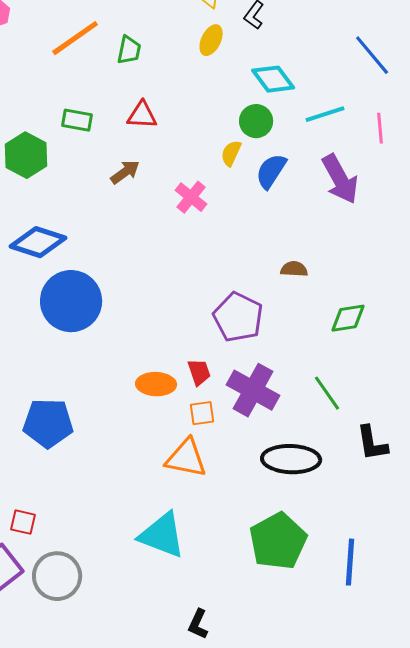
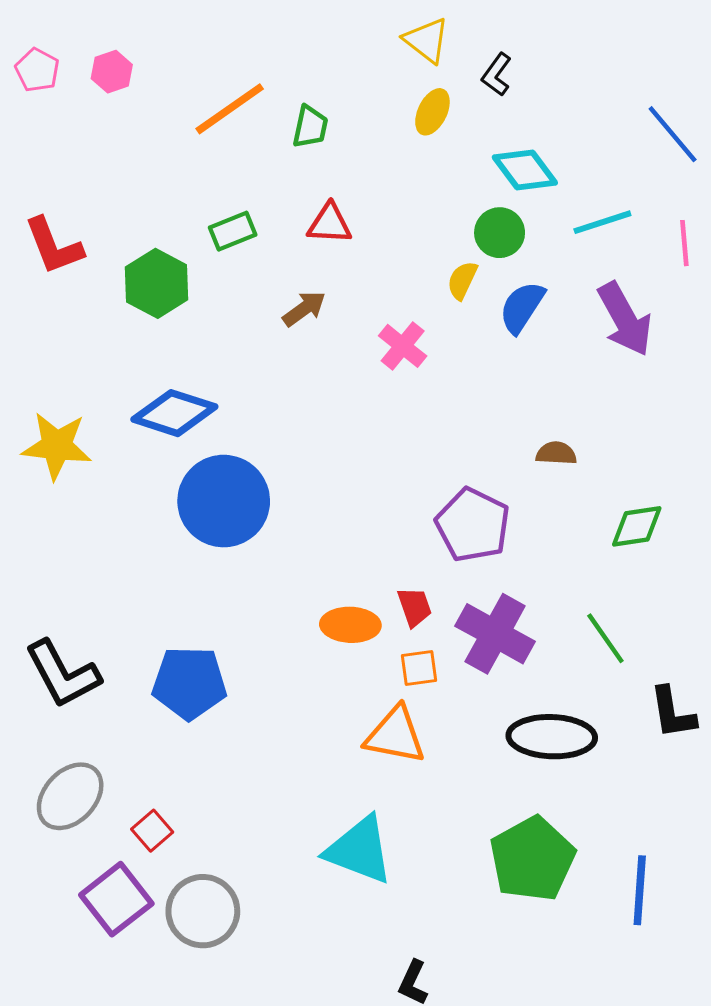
green rectangle: (77, 120) -> (233, 231), turned -32
red square: (23, 522) -> (152, 831), turned 36

